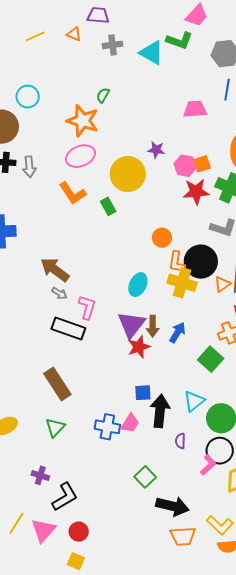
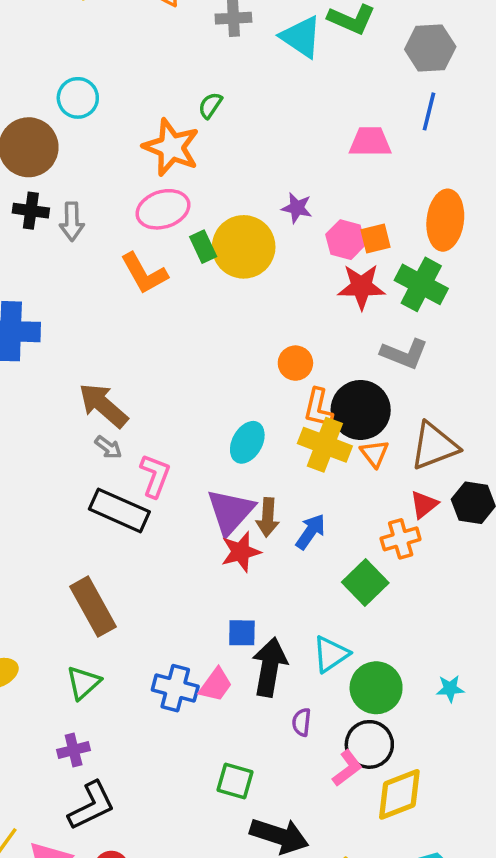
green rectangle: (108, 206) -> (203, 247), moved
orange triangle: (222, 284) -> (375, 454), moved, turned -36
purple cross: (40, 475) -> (74, 750), moved, turned -36
green square: (145, 477) -> (235, 781), turned -35

